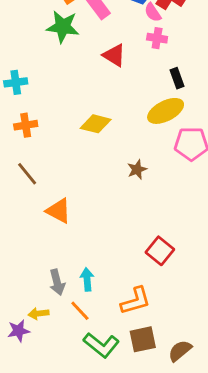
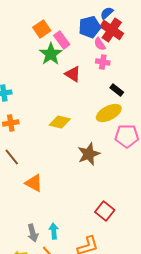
green star: (63, 27) -> (51, 54), moved, turned 30
black rectangle: (177, 78) -> (117, 90), turned -32
brown star: (137, 169) -> (89, 154), size x1.6

